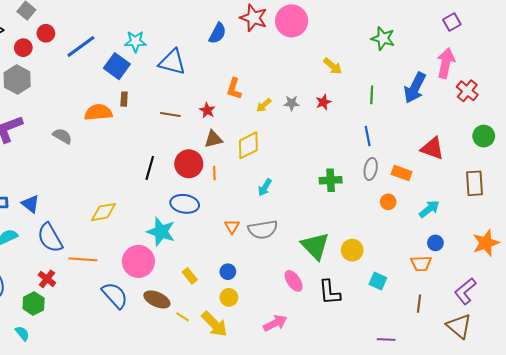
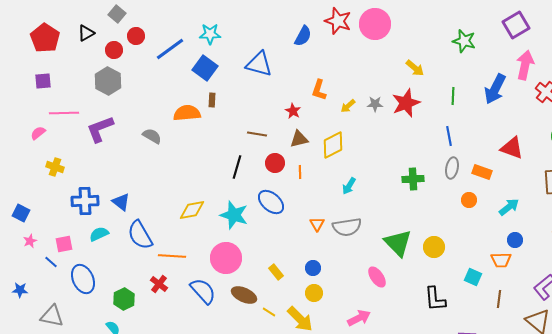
purple square: (452, 22) -> (516, 25), moved, size x1.5
cyan star: (135, 41) -> (210, 34), moved
red star: (323, 102) -> (406, 103), size x1.8
brown line: (170, 114) -> (257, 134), moved
red circle: (189, 164) -> (275, 163), size x0.7
blue ellipse: (185, 204) -> (271, 202), turned 32
cyan star: (161, 232) -> (234, 215), moved
red cross: (47, 279) -> (159, 284), moved
cyan square: (378, 281) -> (473, 277), moved
black L-shape: (330, 292) -> (435, 299), moved

